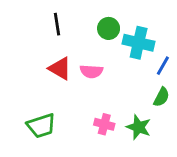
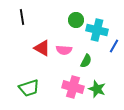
black line: (57, 24) -> (22, 17), moved
green semicircle: (161, 97) -> (86, 61), moved
pink cross: (104, 124) -> (73, 87), size x1.5

